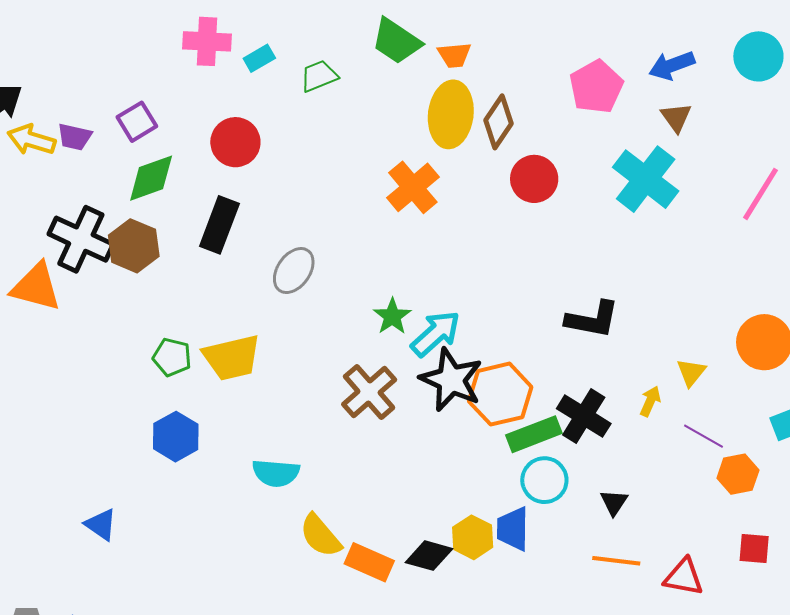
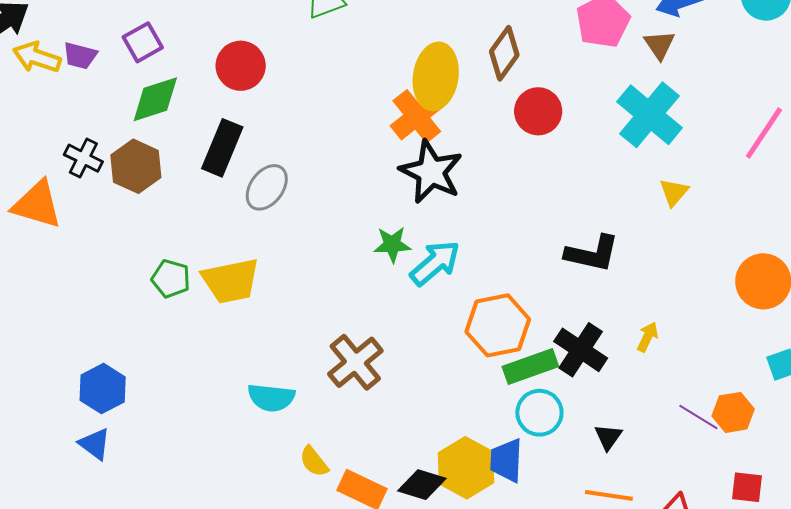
yellow ellipse: (451, 114) -> (436, 76), moved
brown triangle: (676, 117) -> (660, 45), moved
black cross: (81, 239) -> (83, 158), size x0.6
gray ellipse: (294, 271) -> (267, 187), moved
green star: (392, 316) -> (392, 244), turned 30
yellow triangle: (691, 372) -> (674, 192), moved
black star: (451, 380) -> (431, 172), moved
brown cross: (369, 392) -> (355, 362), moved
purple line: (703, 436) -> (698, 417), moved
blue hexagon: (176, 437) -> (103, 389), moved
yellow semicircle: (320, 536) -> (314, 462), size x0.7
yellow hexagon: (473, 537) -> (466, 468), size x1.4

